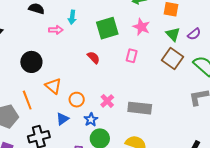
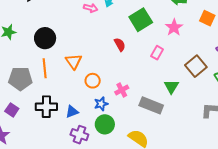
green square: (107, 28) -> (141, 20), turned -30
green triangle: (173, 34) -> (171, 87), moved
black circle: (31, 62) -> (45, 38), moved
blue triangle: (62, 119) -> (72, 112), moved

